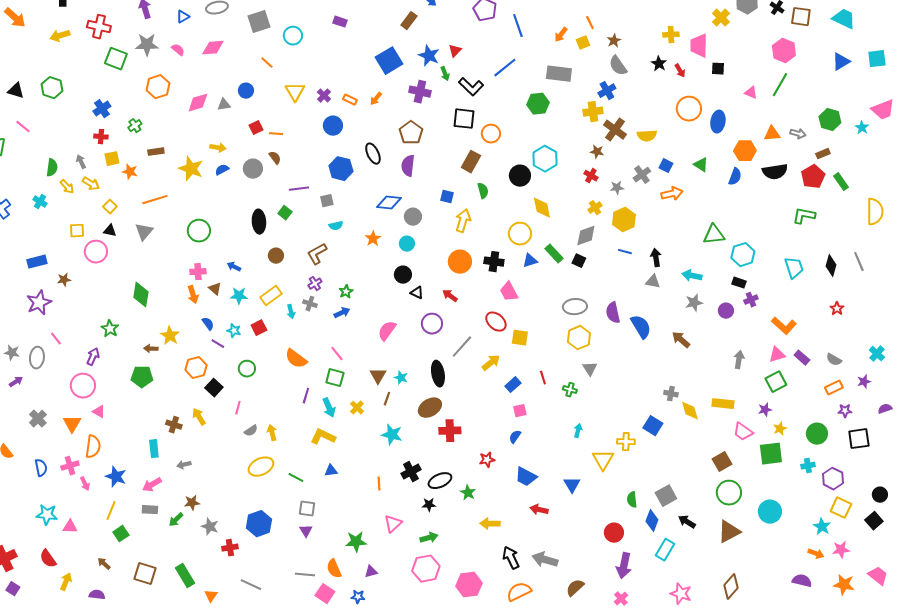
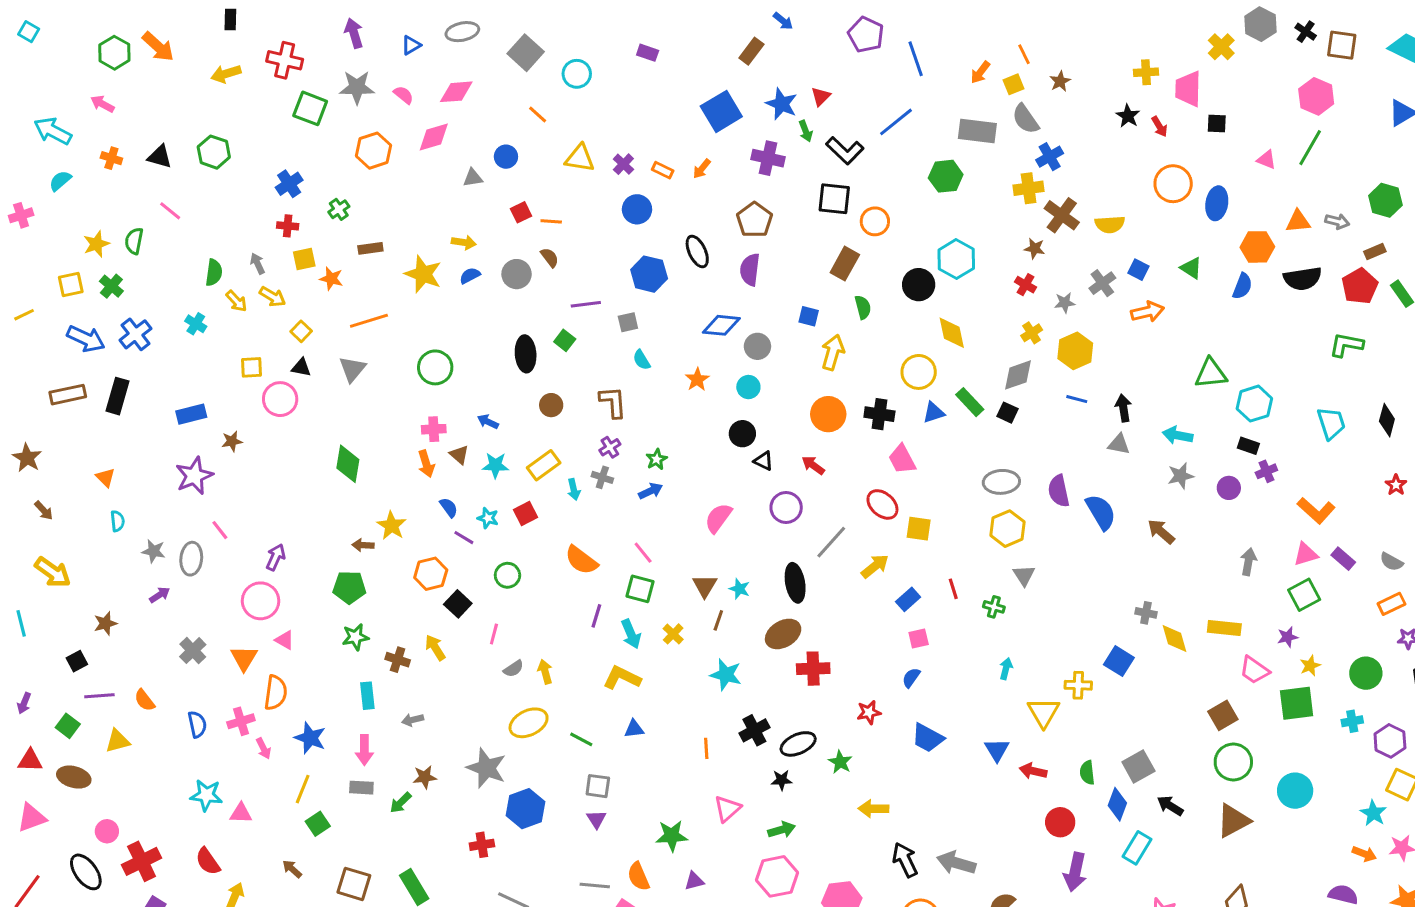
gray square: (259, 22) -> (526, 53), turned -30
gray semicircle: (618, 66) -> (1026, 119), moved
yellow triangle: (295, 92) -> (580, 158), turned -50
pink diamond: (198, 103) -> (434, 137), moved
cyan semicircle: (336, 226) -> (642, 360), turned 72
brown L-shape: (317, 254) -> (613, 402), turned 115
green star: (110, 329) -> (355, 637), moved, turned 30
pink arrow: (152, 485) -> (364, 750), turned -60
red arrow: (539, 510) -> (1033, 771), moved
gray star: (210, 527) -> (486, 768), moved, size x1.5

